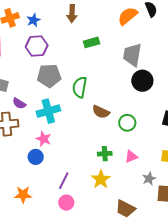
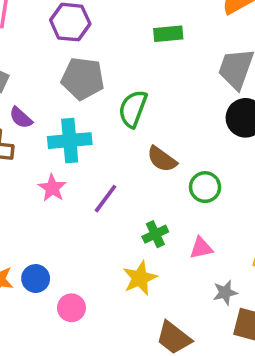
green cross: (105, 154) -> (155, 234), turned -32
blue circle: (36, 157) -> (36, 279), moved
purple line: (64, 181) -> (105, 199), moved

